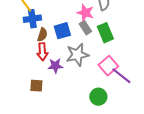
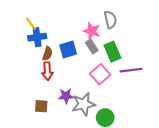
gray star: (77, 55) -> (84, 104), moved
purple star: (55, 66) -> (66, 96), moved
pink square: (108, 66) -> (100, 74), moved
purple line: (121, 76) -> (131, 70), moved, turned -45

